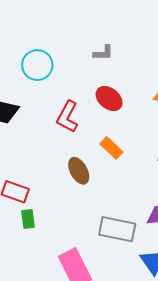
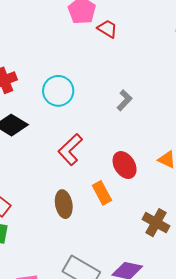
gray L-shape: (103, 53) -> (125, 100), turned -65
red ellipse: (109, 98) -> (125, 165), moved

